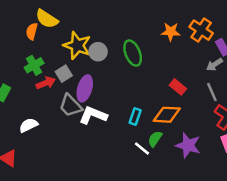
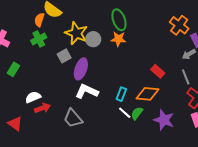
orange star: (171, 32) -> (118, 39), moved
green ellipse: (133, 53) -> (119, 20), moved
green cross: (34, 65) -> (39, 39), moved
red arrow: (46, 83) -> (42, 108), moved
gray trapezoid: (71, 106) -> (73, 118), moved
white line: (142, 148) -> (125, 113), moved

